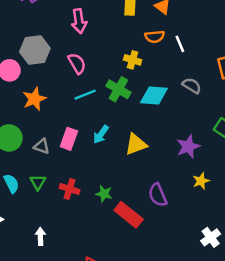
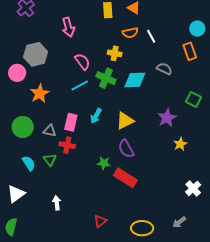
pink semicircle: (77, 63) -> (82, 62), moved
red cross: (70, 189) -> (67, 145), moved
purple semicircle: (158, 195) -> (126, 149), moved

